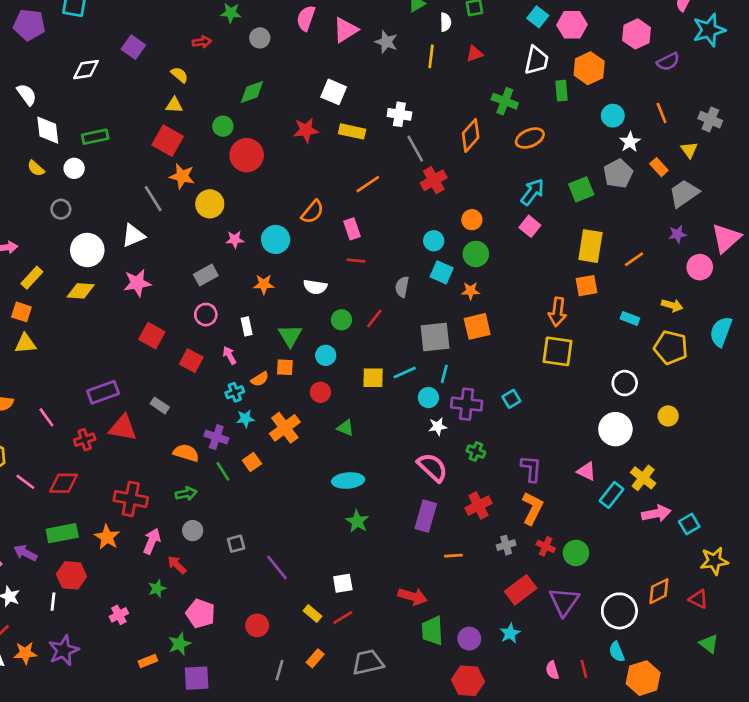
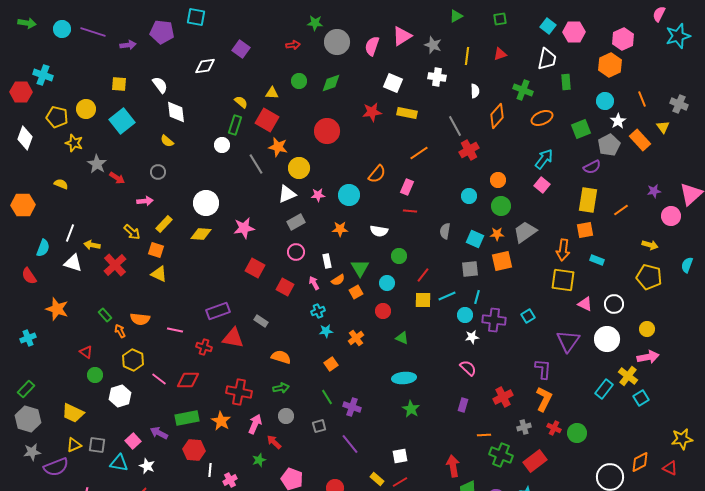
pink semicircle: (306, 18) -> (372, 46), moved
white semicircle: (446, 22) -> (475, 91), moved
gray circle: (260, 38) -> (337, 42), size x1.6
purple semicircle: (668, 62) -> (592, 167), moved
orange hexagon: (589, 68) -> (610, 65), moved
yellow semicircle: (179, 75) -> (241, 102), moved
white cross: (399, 114) -> (437, 77), moved
green circle: (223, 126) -> (299, 81), moved
green rectangle: (95, 137) -> (235, 125), moved, turned -60
orange rectangle: (659, 167) -> (640, 140), size x1.5
white circle: (74, 168) -> (222, 145), moved
green square: (581, 189) -> (581, 129), moved
gray trapezoid: (684, 193) -> (525, 232), moved
gray circle: (61, 209) -> (158, 172), moved
pink rectangle: (352, 229) -> (407, 187), turned 42
white triangle: (133, 236) -> (287, 194), moved
cyan square: (442, 272) -> (475, 239), moved
red line: (374, 318) -> (423, 275), moved
cyan rectangle: (630, 318) -> (597, 260), moved
cyan semicircle: (721, 332) -> (687, 265), size x0.7
gray square: (435, 337) -> (470, 269), size x0.7
yellow triangle: (25, 344) -> (159, 274), turned 30
orange square: (285, 367) -> (356, 292), turned -32
orange semicircle: (260, 379) -> (338, 280), moved
pink line: (46, 417) -> (175, 330), turned -42
orange cross: (285, 428) -> (356, 338), size x0.7
purple cross: (216, 437) -> (352, 407), moved
red cross: (85, 440) -> (204, 347), turned 35
green cross: (476, 452) -> (501, 455), moved, size x1.6
pink semicircle: (432, 467) -> (468, 368), size x0.7
green line: (223, 471) -> (327, 397), moved
pink triangle: (586, 471) -> (585, 304), moved
pink arrow: (656, 513) -> (648, 357), moved
purple rectangle: (426, 516) -> (463, 405), size x0.6
cyan square: (689, 524) -> (641, 398), moved
red arrow: (413, 596) -> (453, 466), turned -115
white line: (53, 602) -> (210, 470), moved
purple triangle: (564, 602) -> (568, 341), moved

